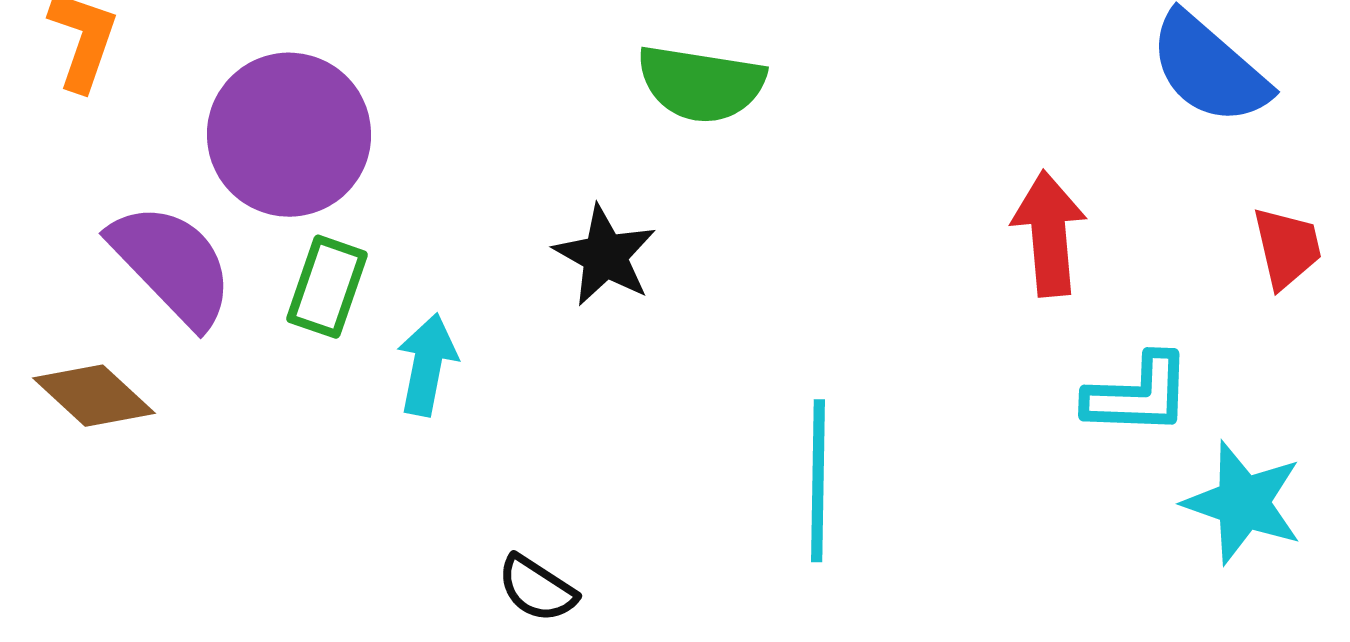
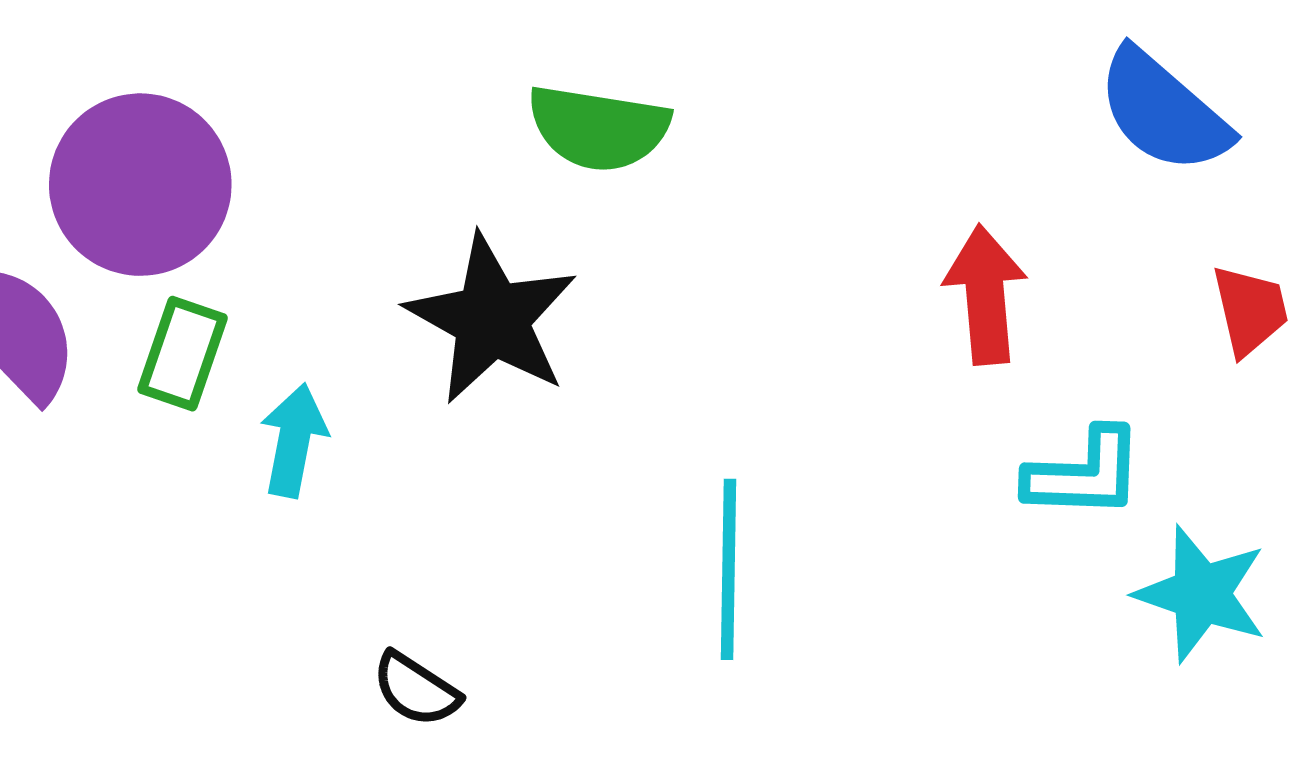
black star: (605, 256) -> (492, 319), size x1.5

